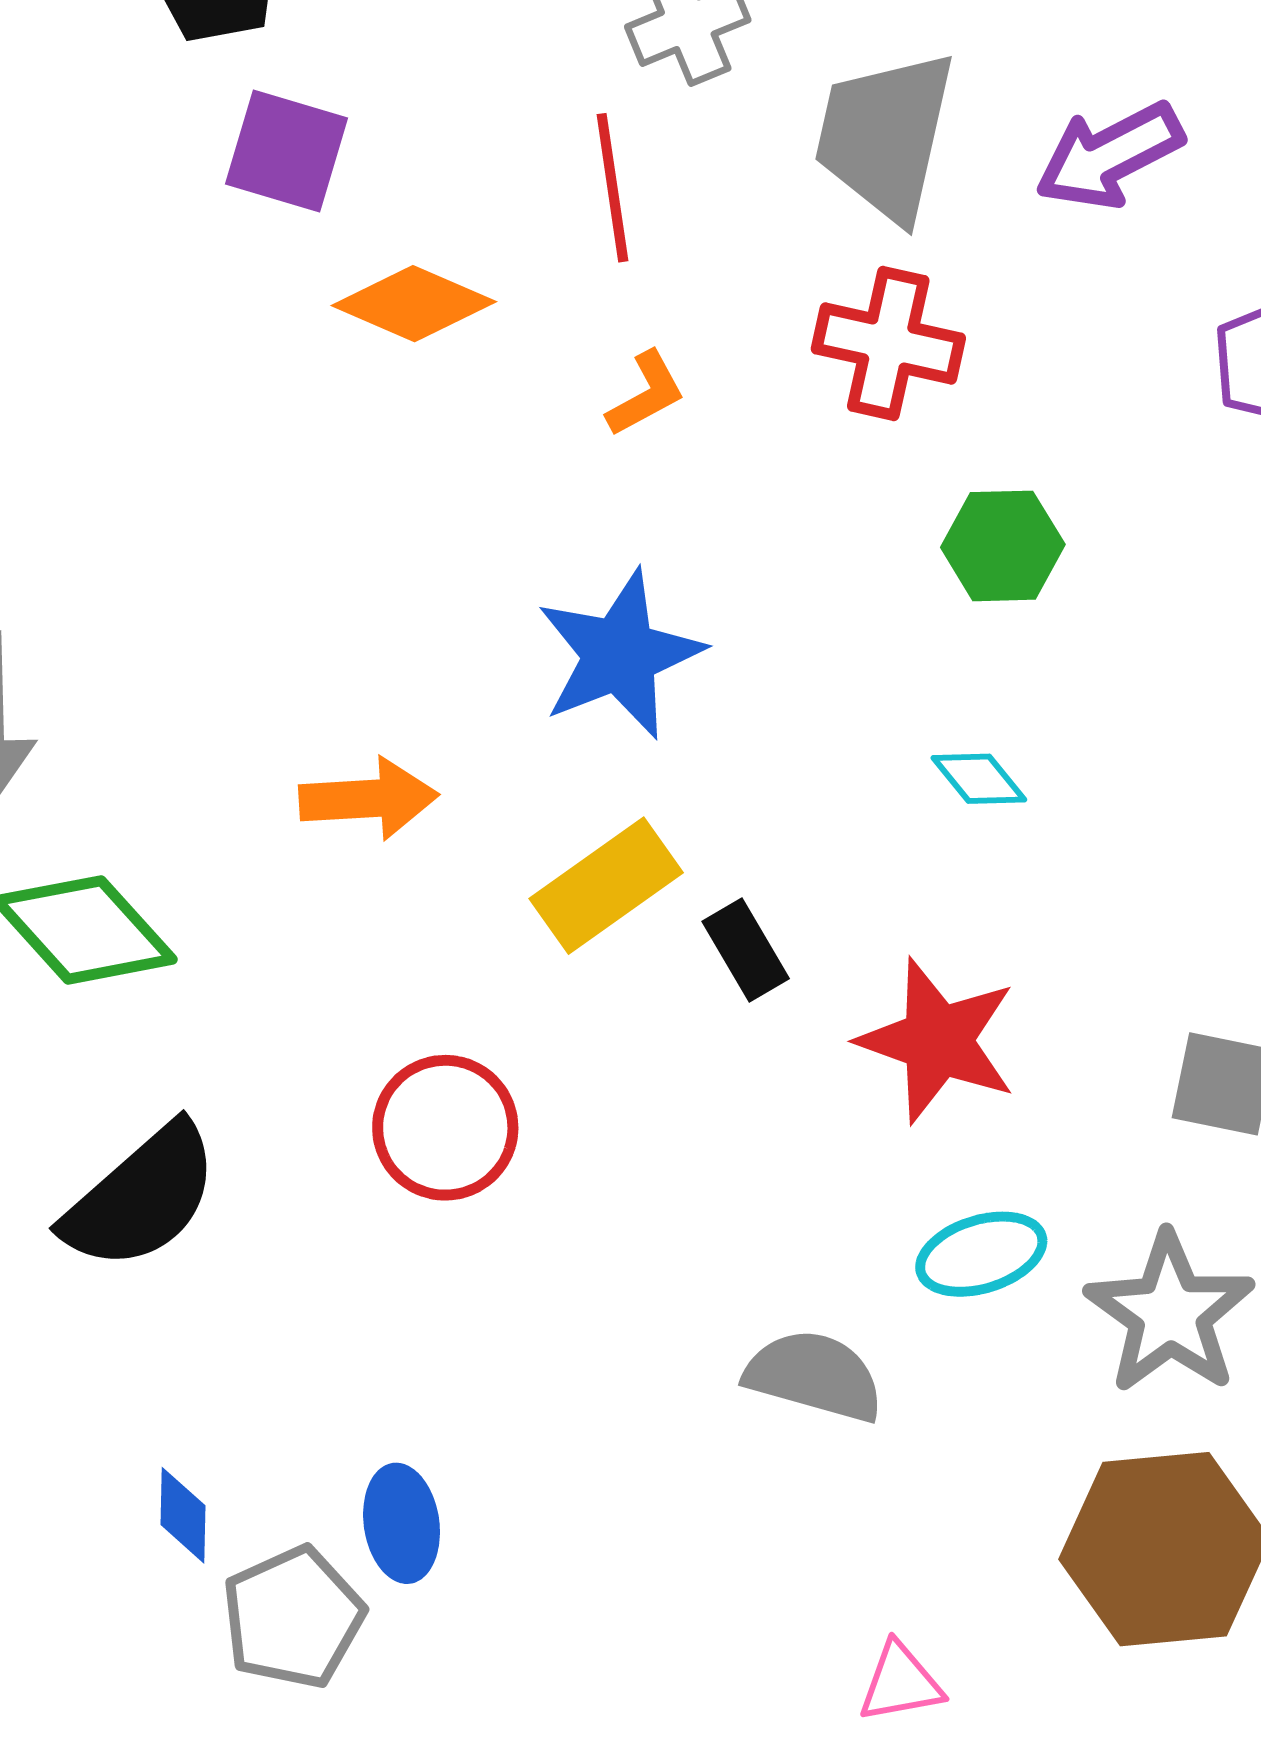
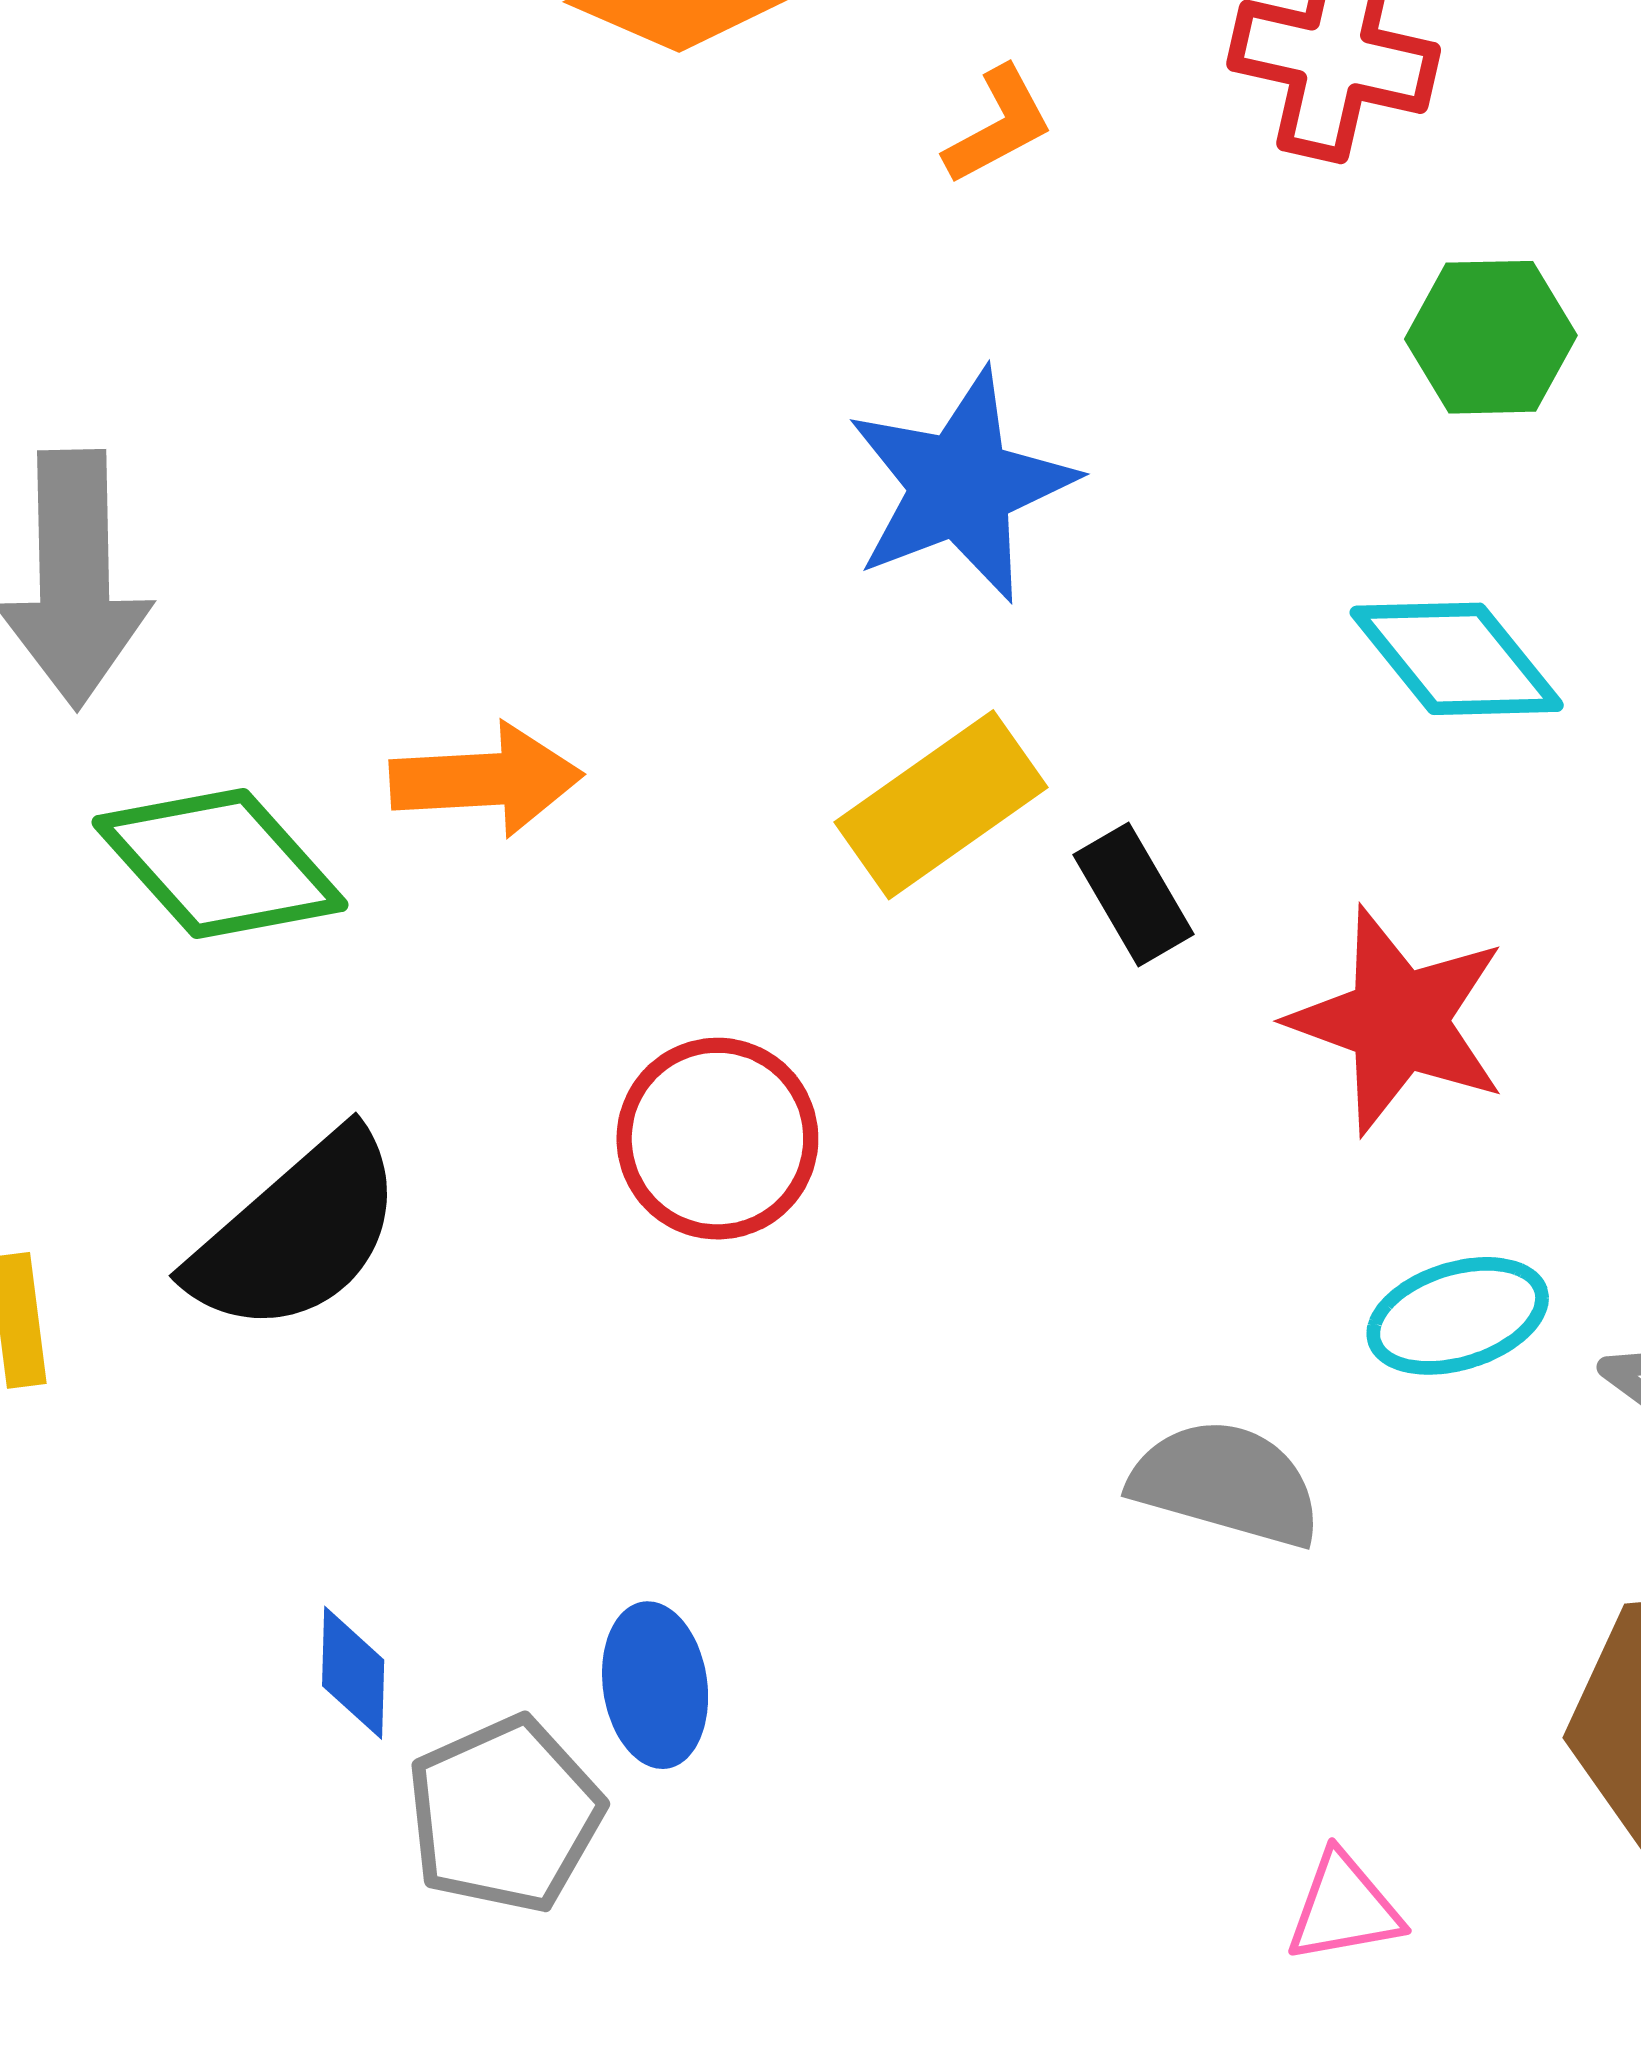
cyan diamond: (979, 779) -> (1457, 659), size x1.6
orange arrow: (369, 799) -> (486, 780), moved

